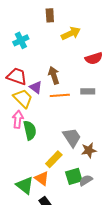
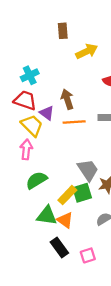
cyan cross: (21, 40) -> (30, 75), moved
green semicircle: (30, 130) -> (36, 180), moved, turned -108
green square: (74, 176) -> (82, 193), moved
orange triangle: (42, 178) -> (65, 220), moved
green triangle: (25, 185) -> (47, 216), moved, turned -30

